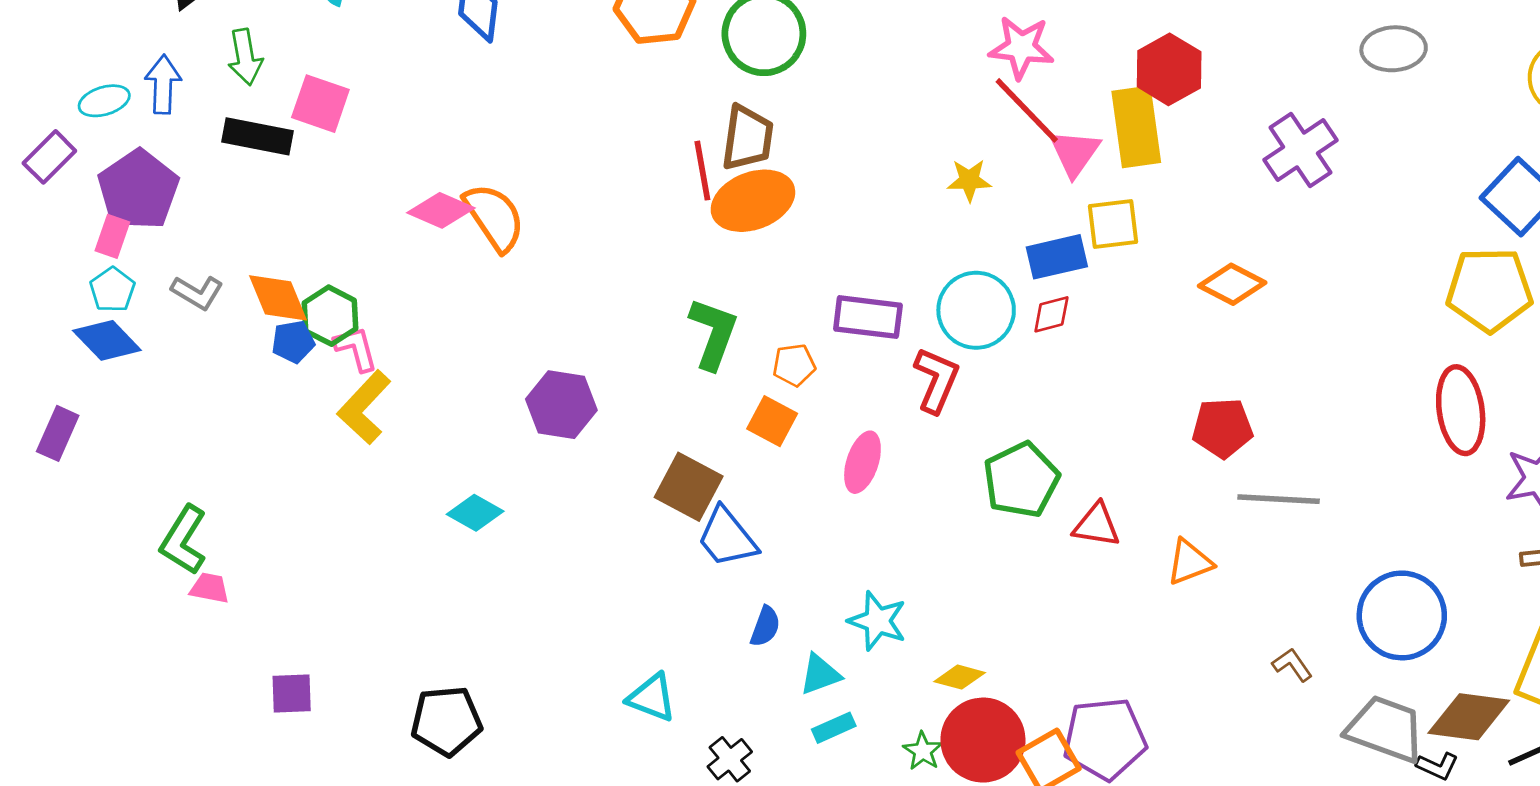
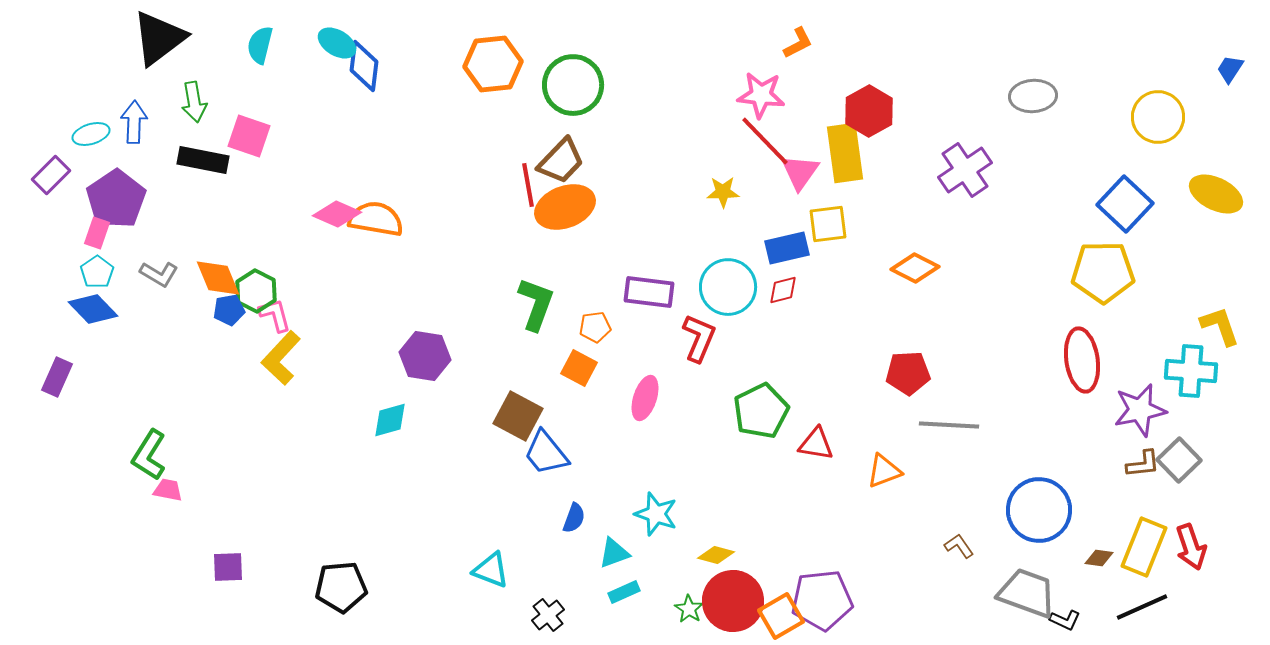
brown trapezoid: (748, 138) -> (561, 161), turned 36
orange semicircle: (494, 217) -> (376, 219), turned -46
cyan diamond: (475, 513) -> (390, 420), moved, turned -45
brown diamond: (1469, 717) -> (1099, 558), moved, size x0.5

